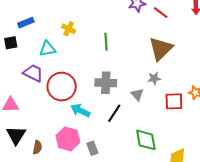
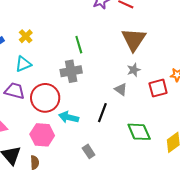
yellow cross: (69, 29) -> (26, 36), moved, turned 32
gray cross: (106, 83) -> (71, 71), moved
pink hexagon: (68, 139) -> (42, 135), moved

